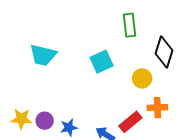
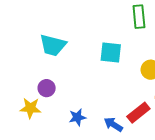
cyan square: (102, 62) -> (111, 52), turned 30
purple circle: (45, 121) -> (47, 88), moved

